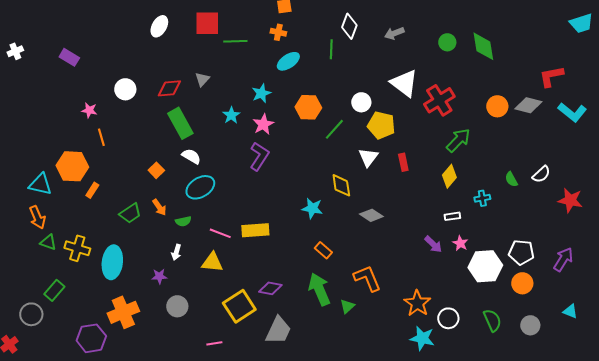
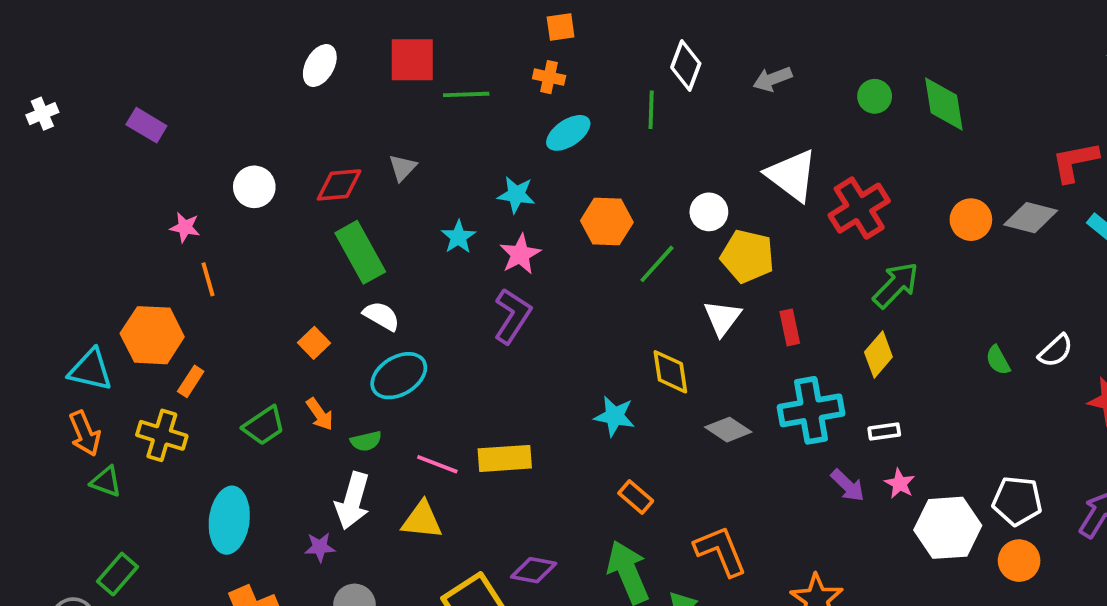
cyan star: (261, 93) -> (516, 195), turned 30
cyan cross: (482, 198) -> (811, 410), moved, size x2.0
yellow cross: (77, 248) -> (162, 435), moved
white arrow: (176, 252) -> (353, 501), size x1.8

